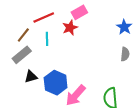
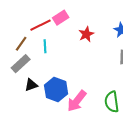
pink rectangle: (79, 12) -> (61, 18), moved
red star: (70, 28) -> (86, 34), moved

